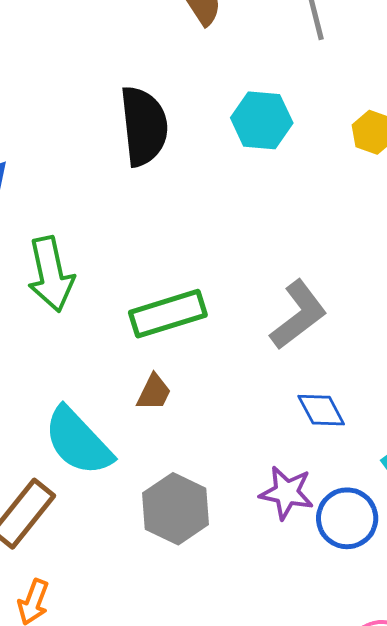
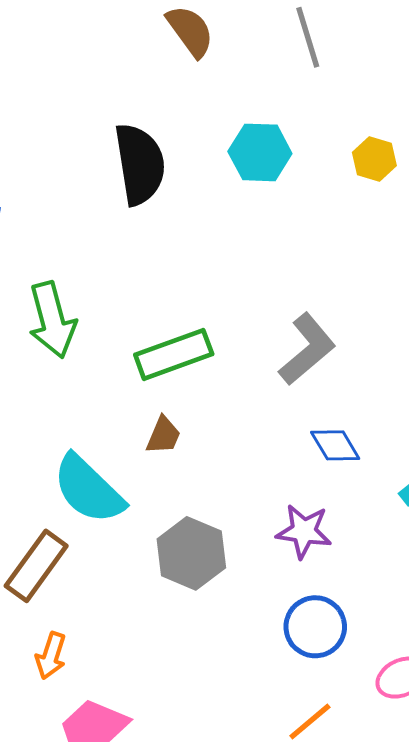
blue circle: (347, 518) -> (315, 627), moved

